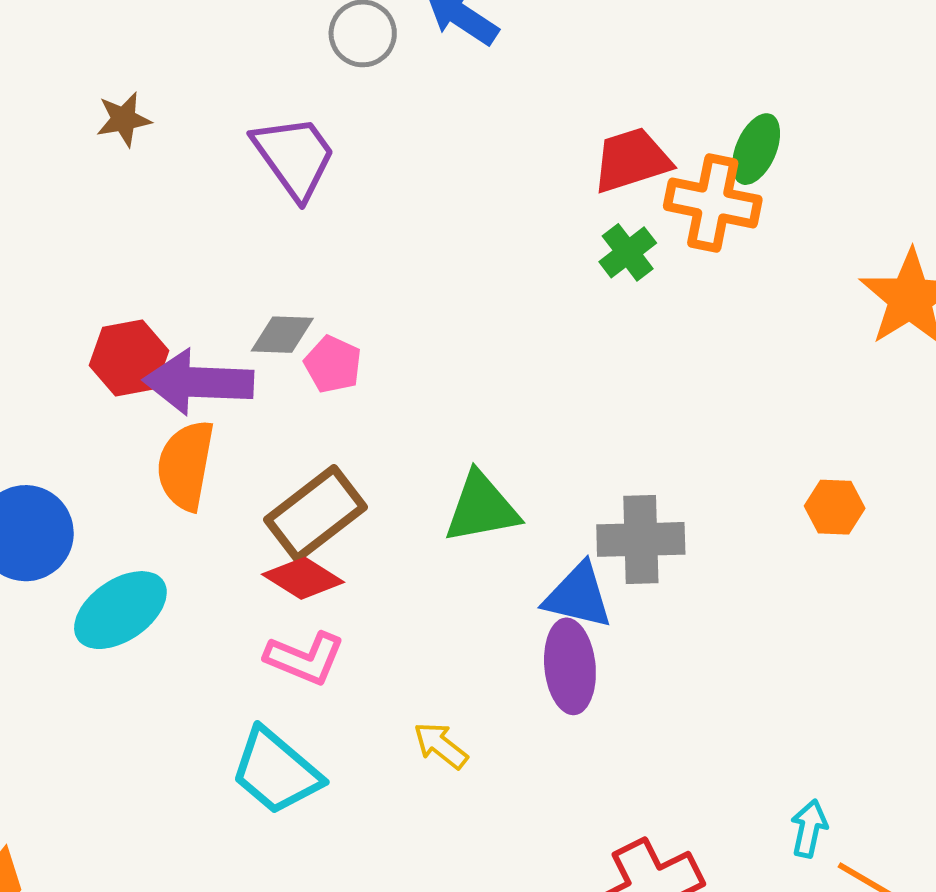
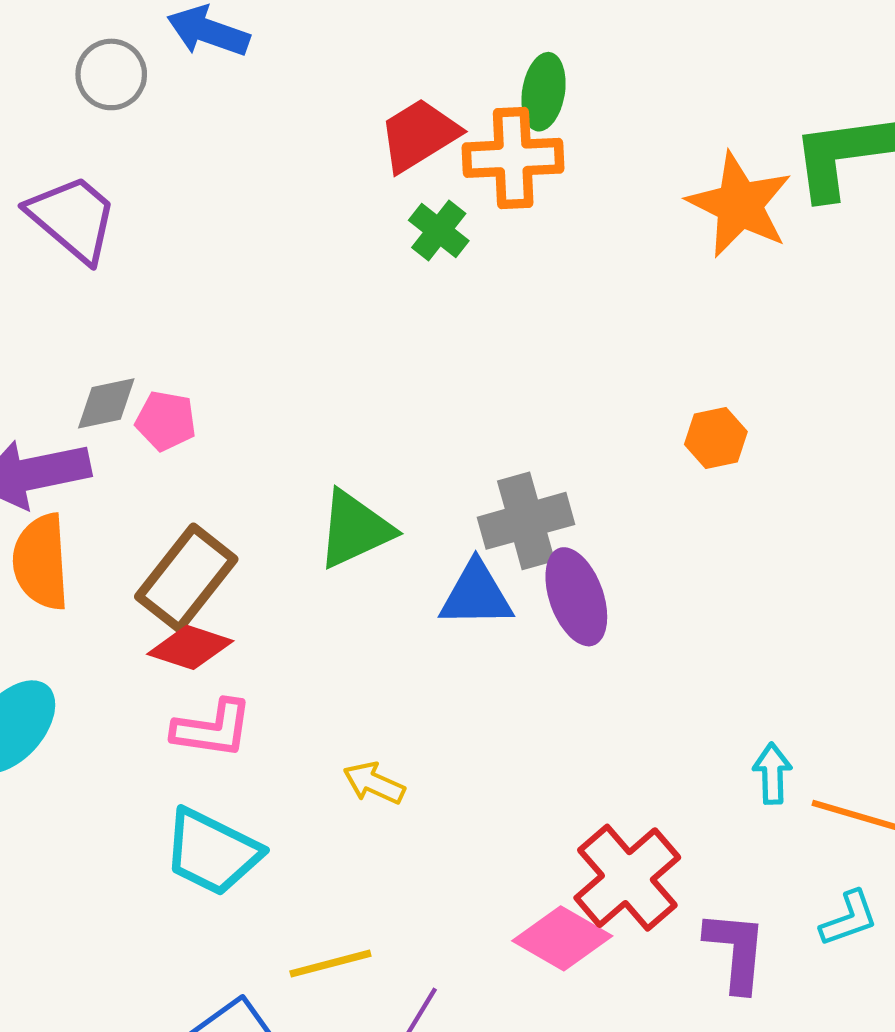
purple ellipse: (570, 666) -> (576, 597), moved

